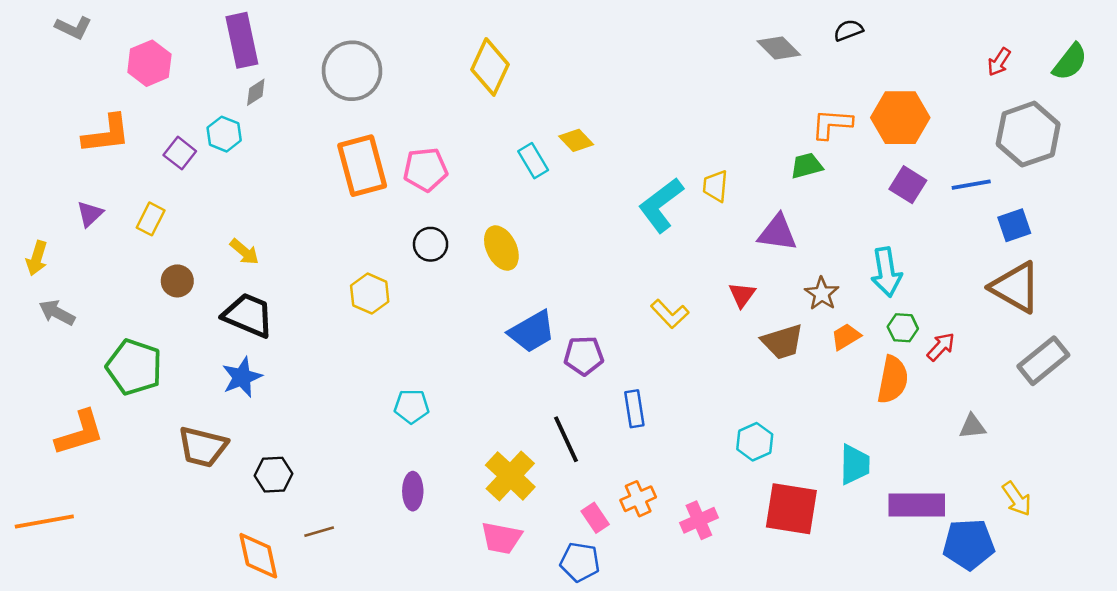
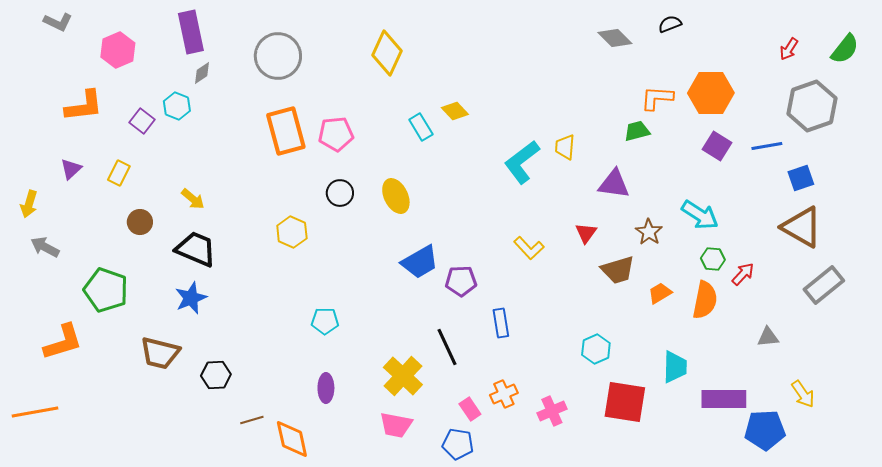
cyan arrow: (886, 272) -> (700, 215), turned -48
orange trapezoid: (846, 337) -> (660, 293), moved
orange diamond: (258, 556) -> (292, 439), moved

